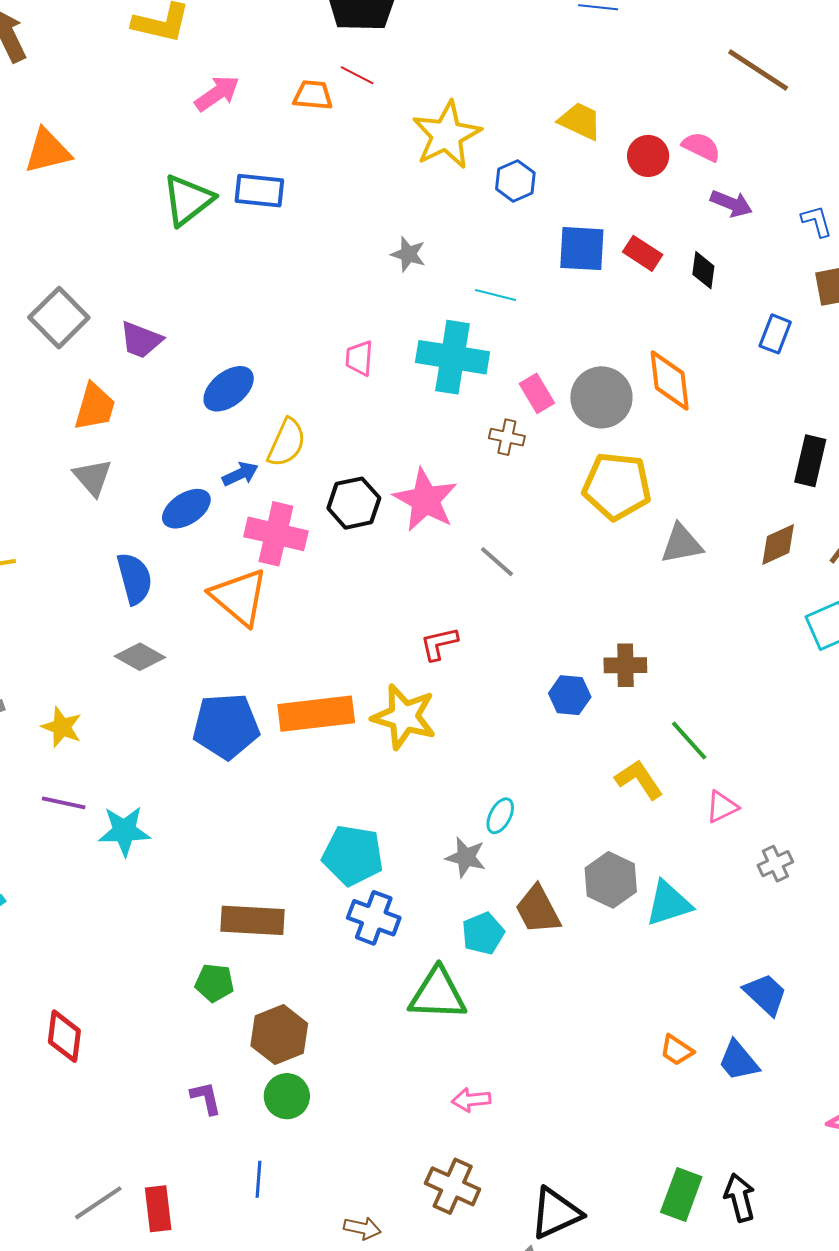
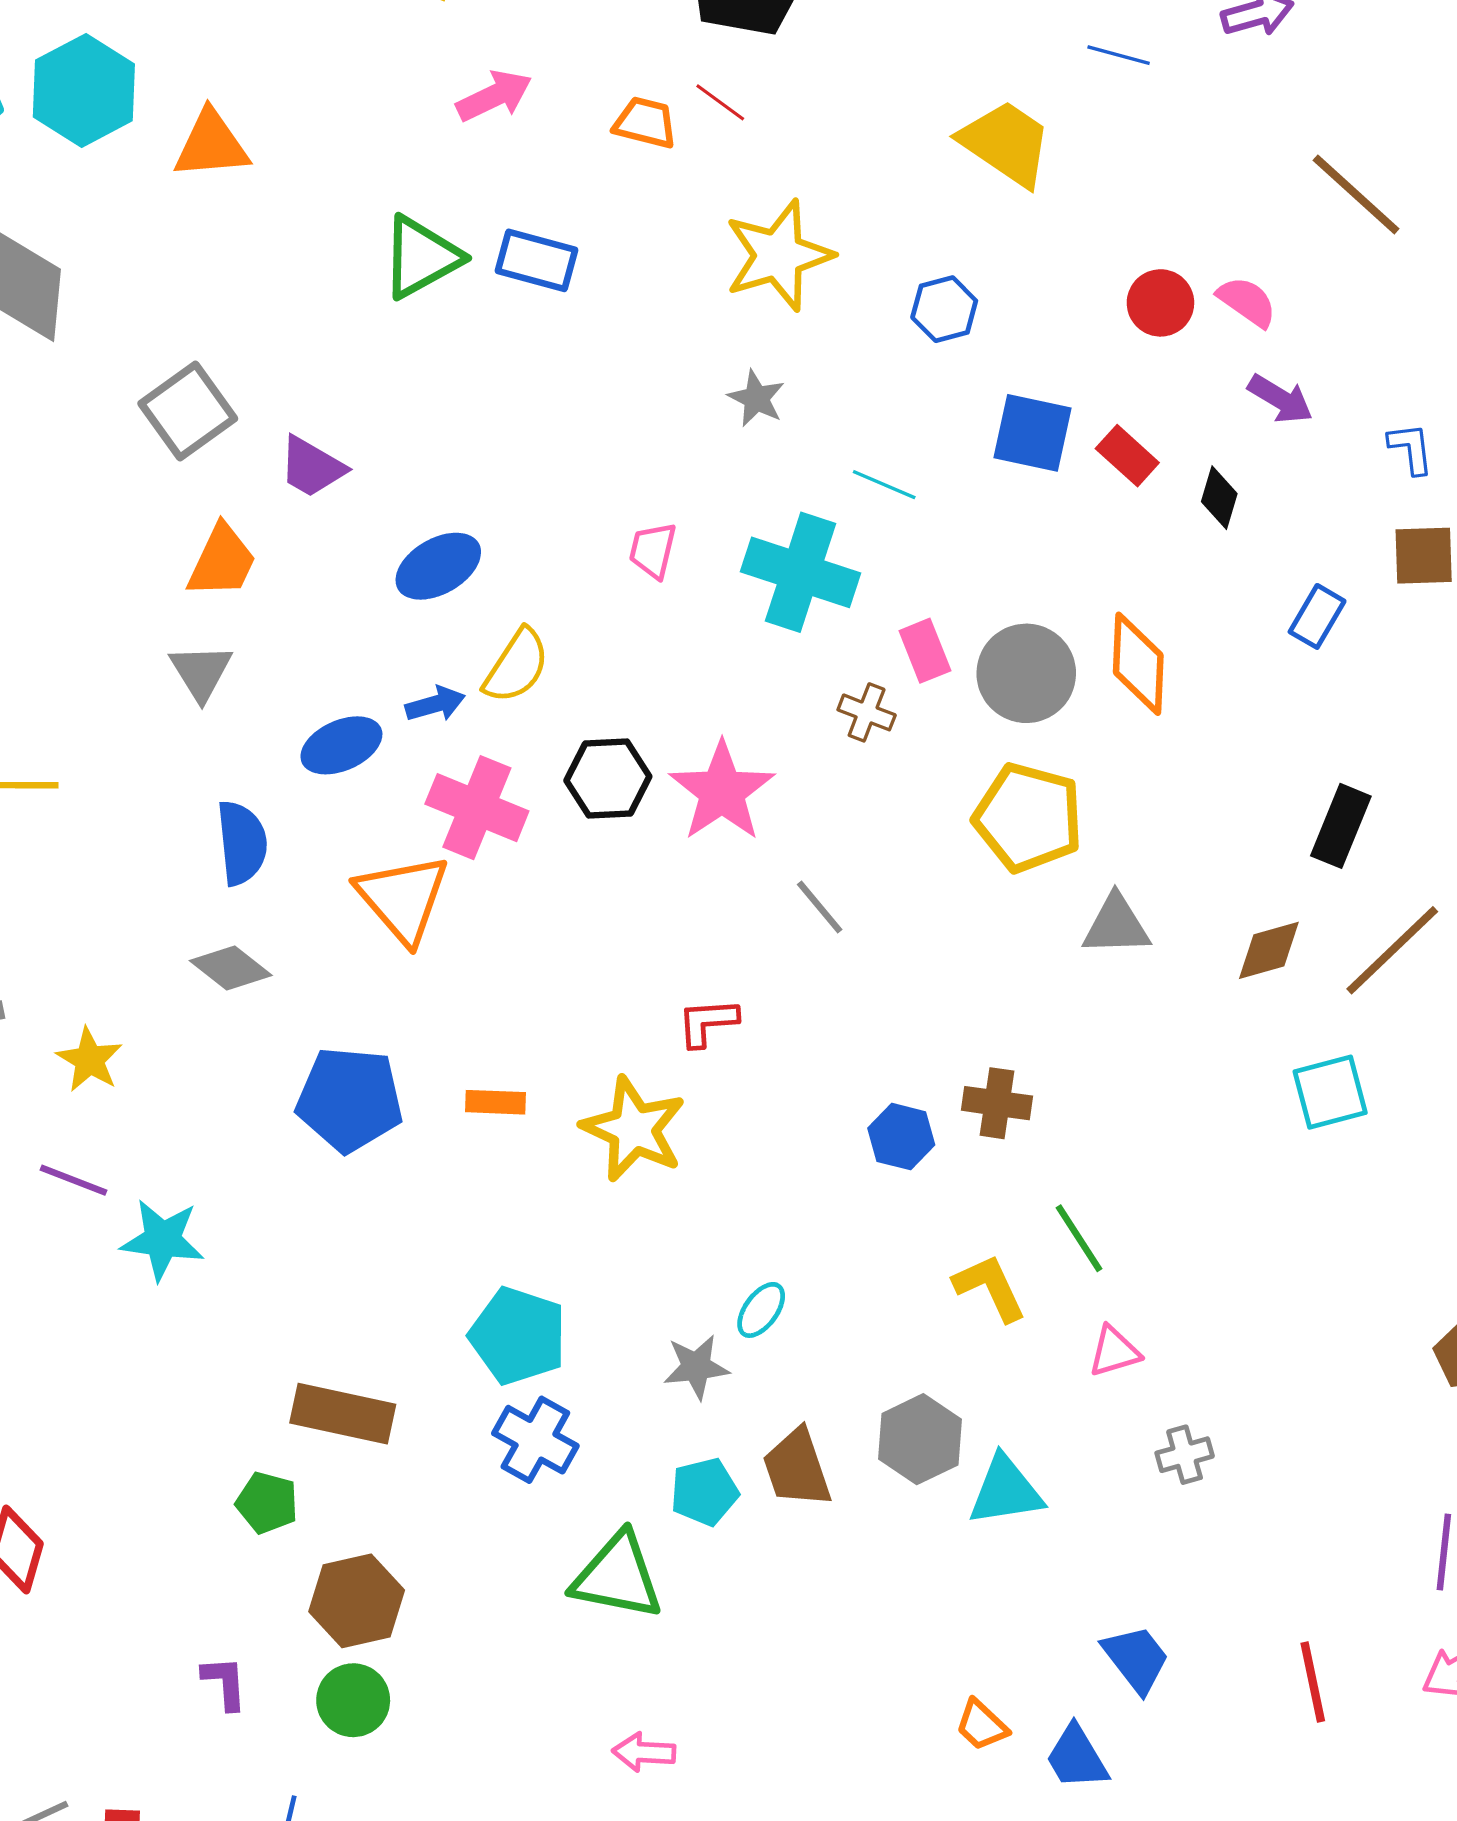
yellow trapezoid: (580, 121) -> (1006, 143), moved, size x1.4
yellow star: (447, 135) -> (778, 255), moved
orange rectangle: (316, 714) -> (495, 1102), size x0.5
gray star: (466, 857) -> (696, 1367), turned -30

